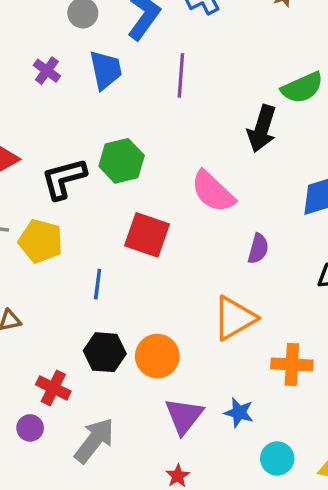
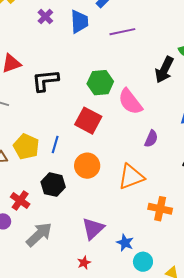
purple line: (181, 76) -> (122, 32), turned 65
green hexagon: (122, 161) -> (100, 83), moved
yellow pentagon: (41, 241) -> (26, 146), moved
orange circle: (157, 356) -> (87, 166), moved
blue star: (239, 413) -> (125, 243), moved

